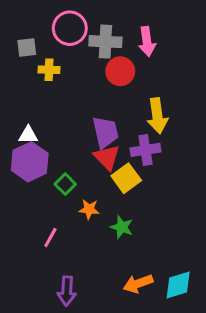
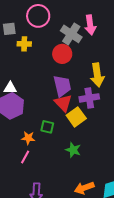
gray cross: (105, 42) -> (71, 34), moved, turned 30
red circle: (120, 71) -> (62, 54), moved
green square: (65, 184) -> (47, 127), moved, turned -32
orange star: (89, 209) -> (28, 138), moved

